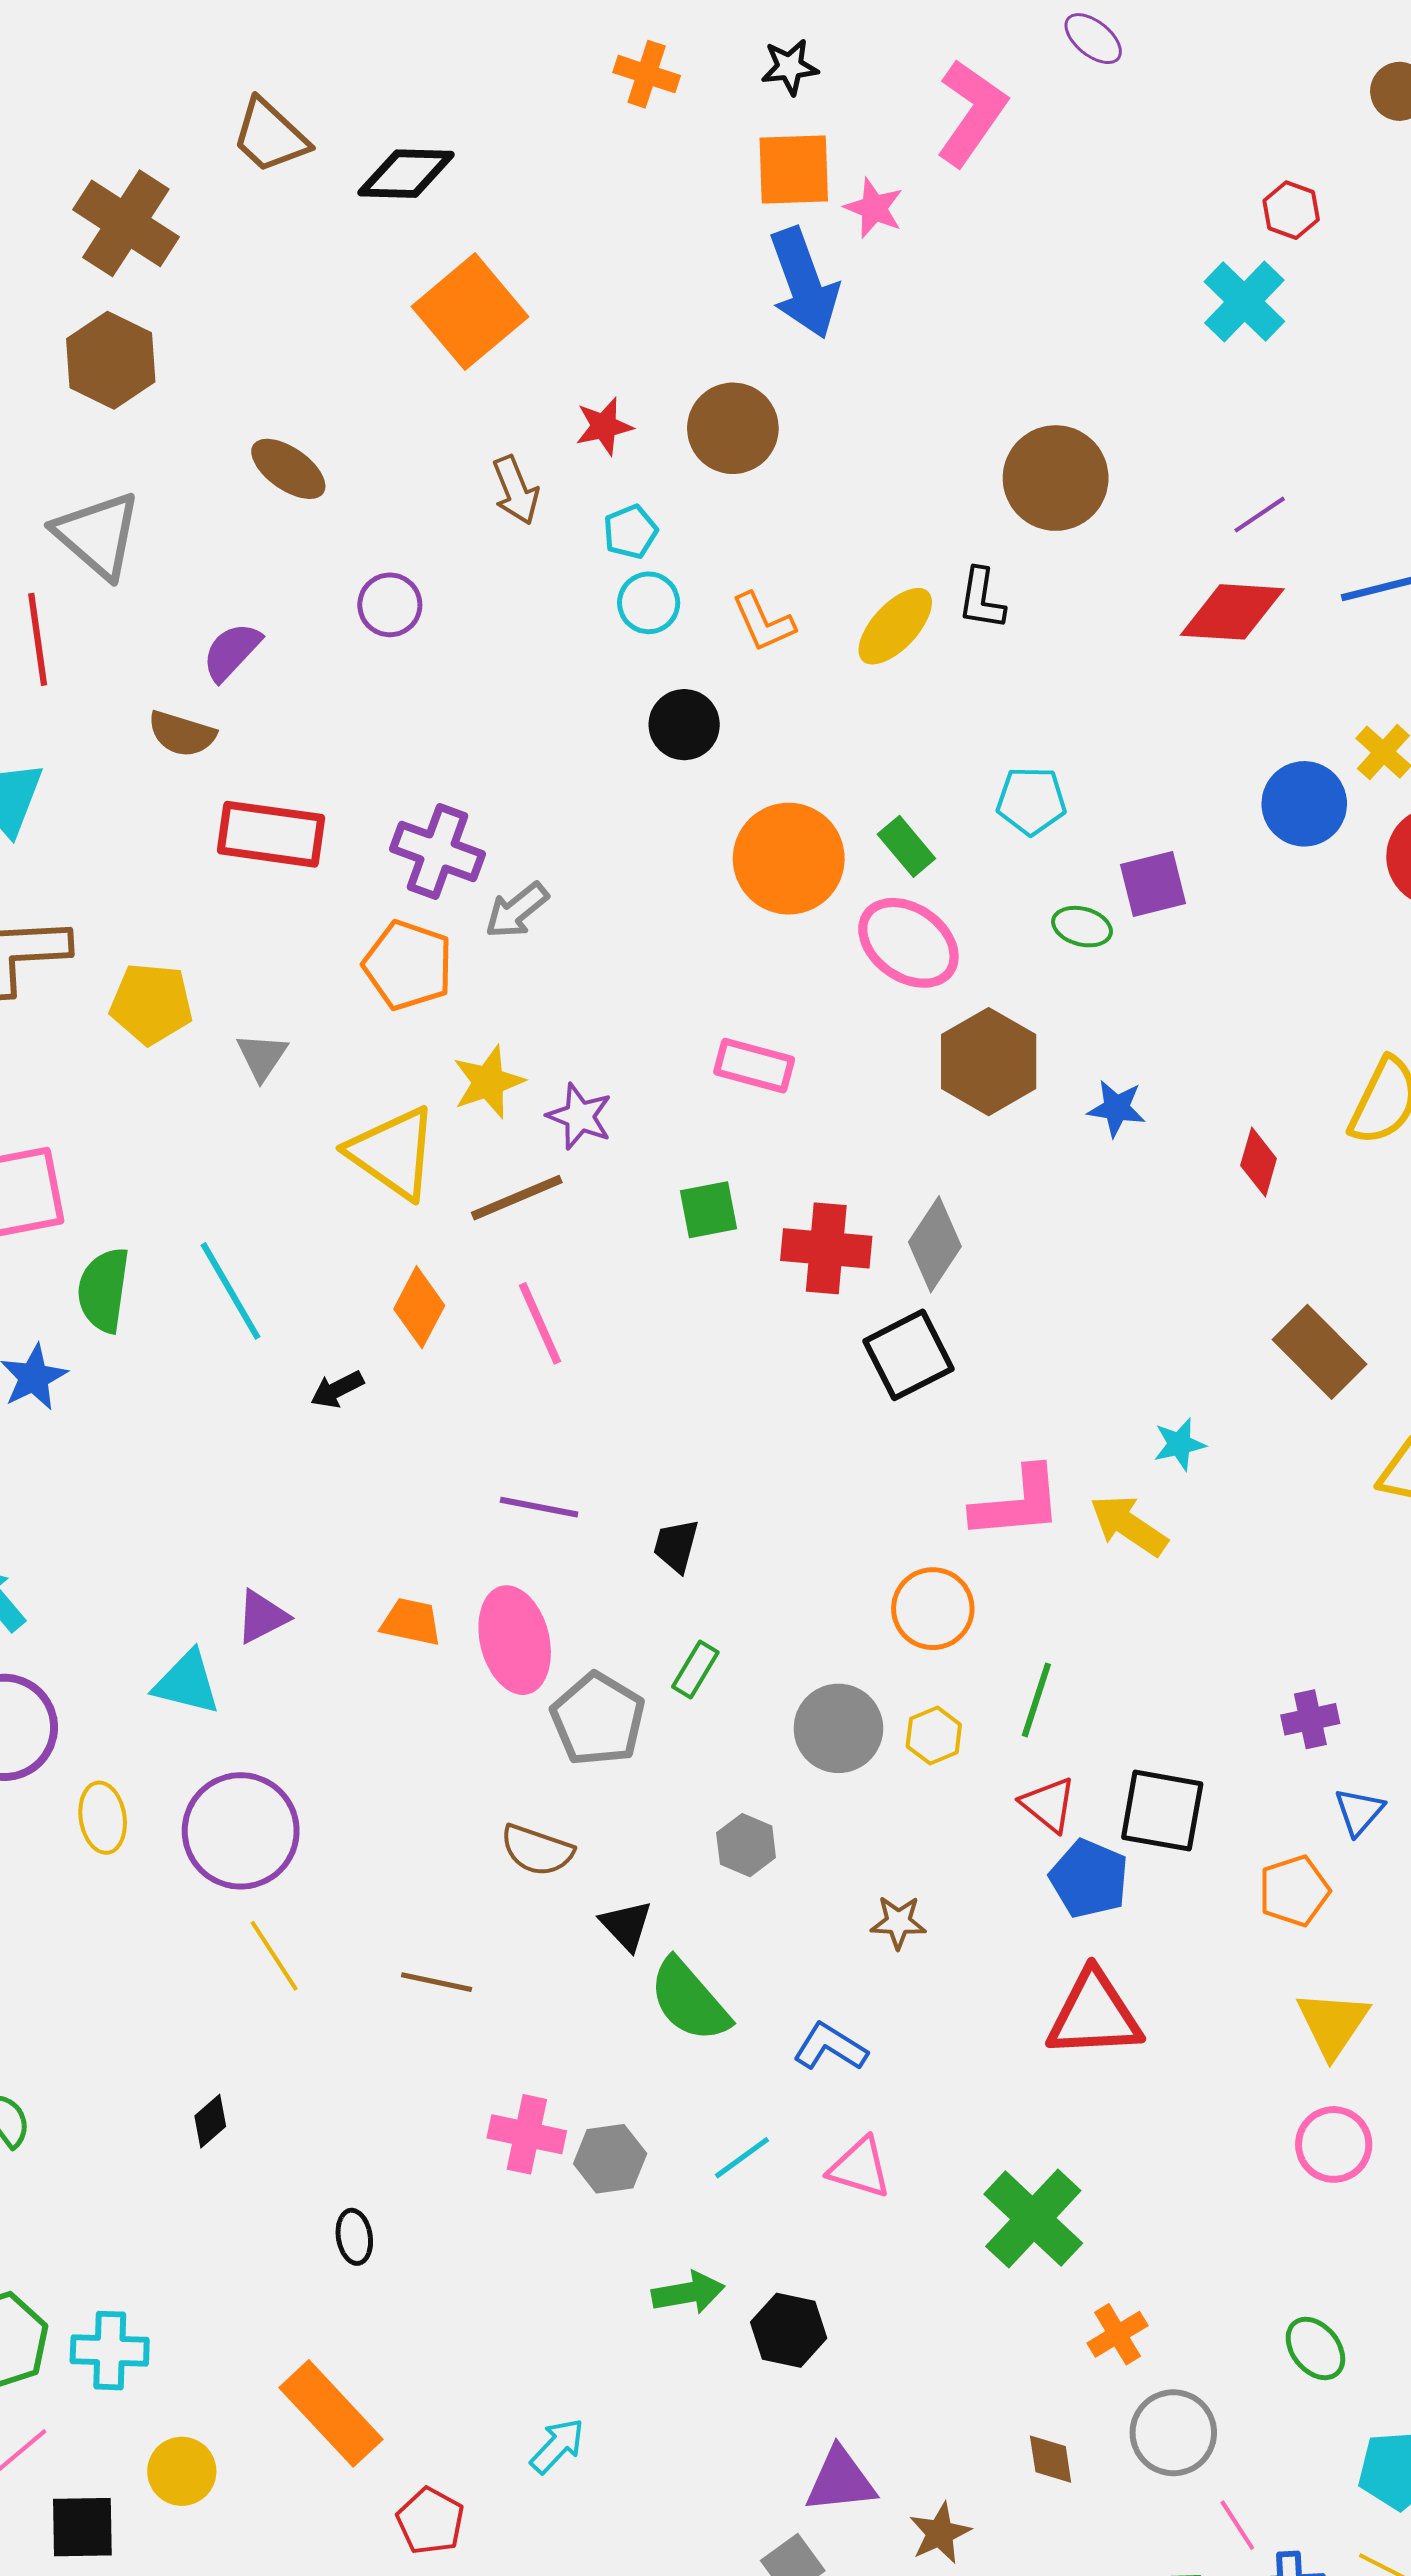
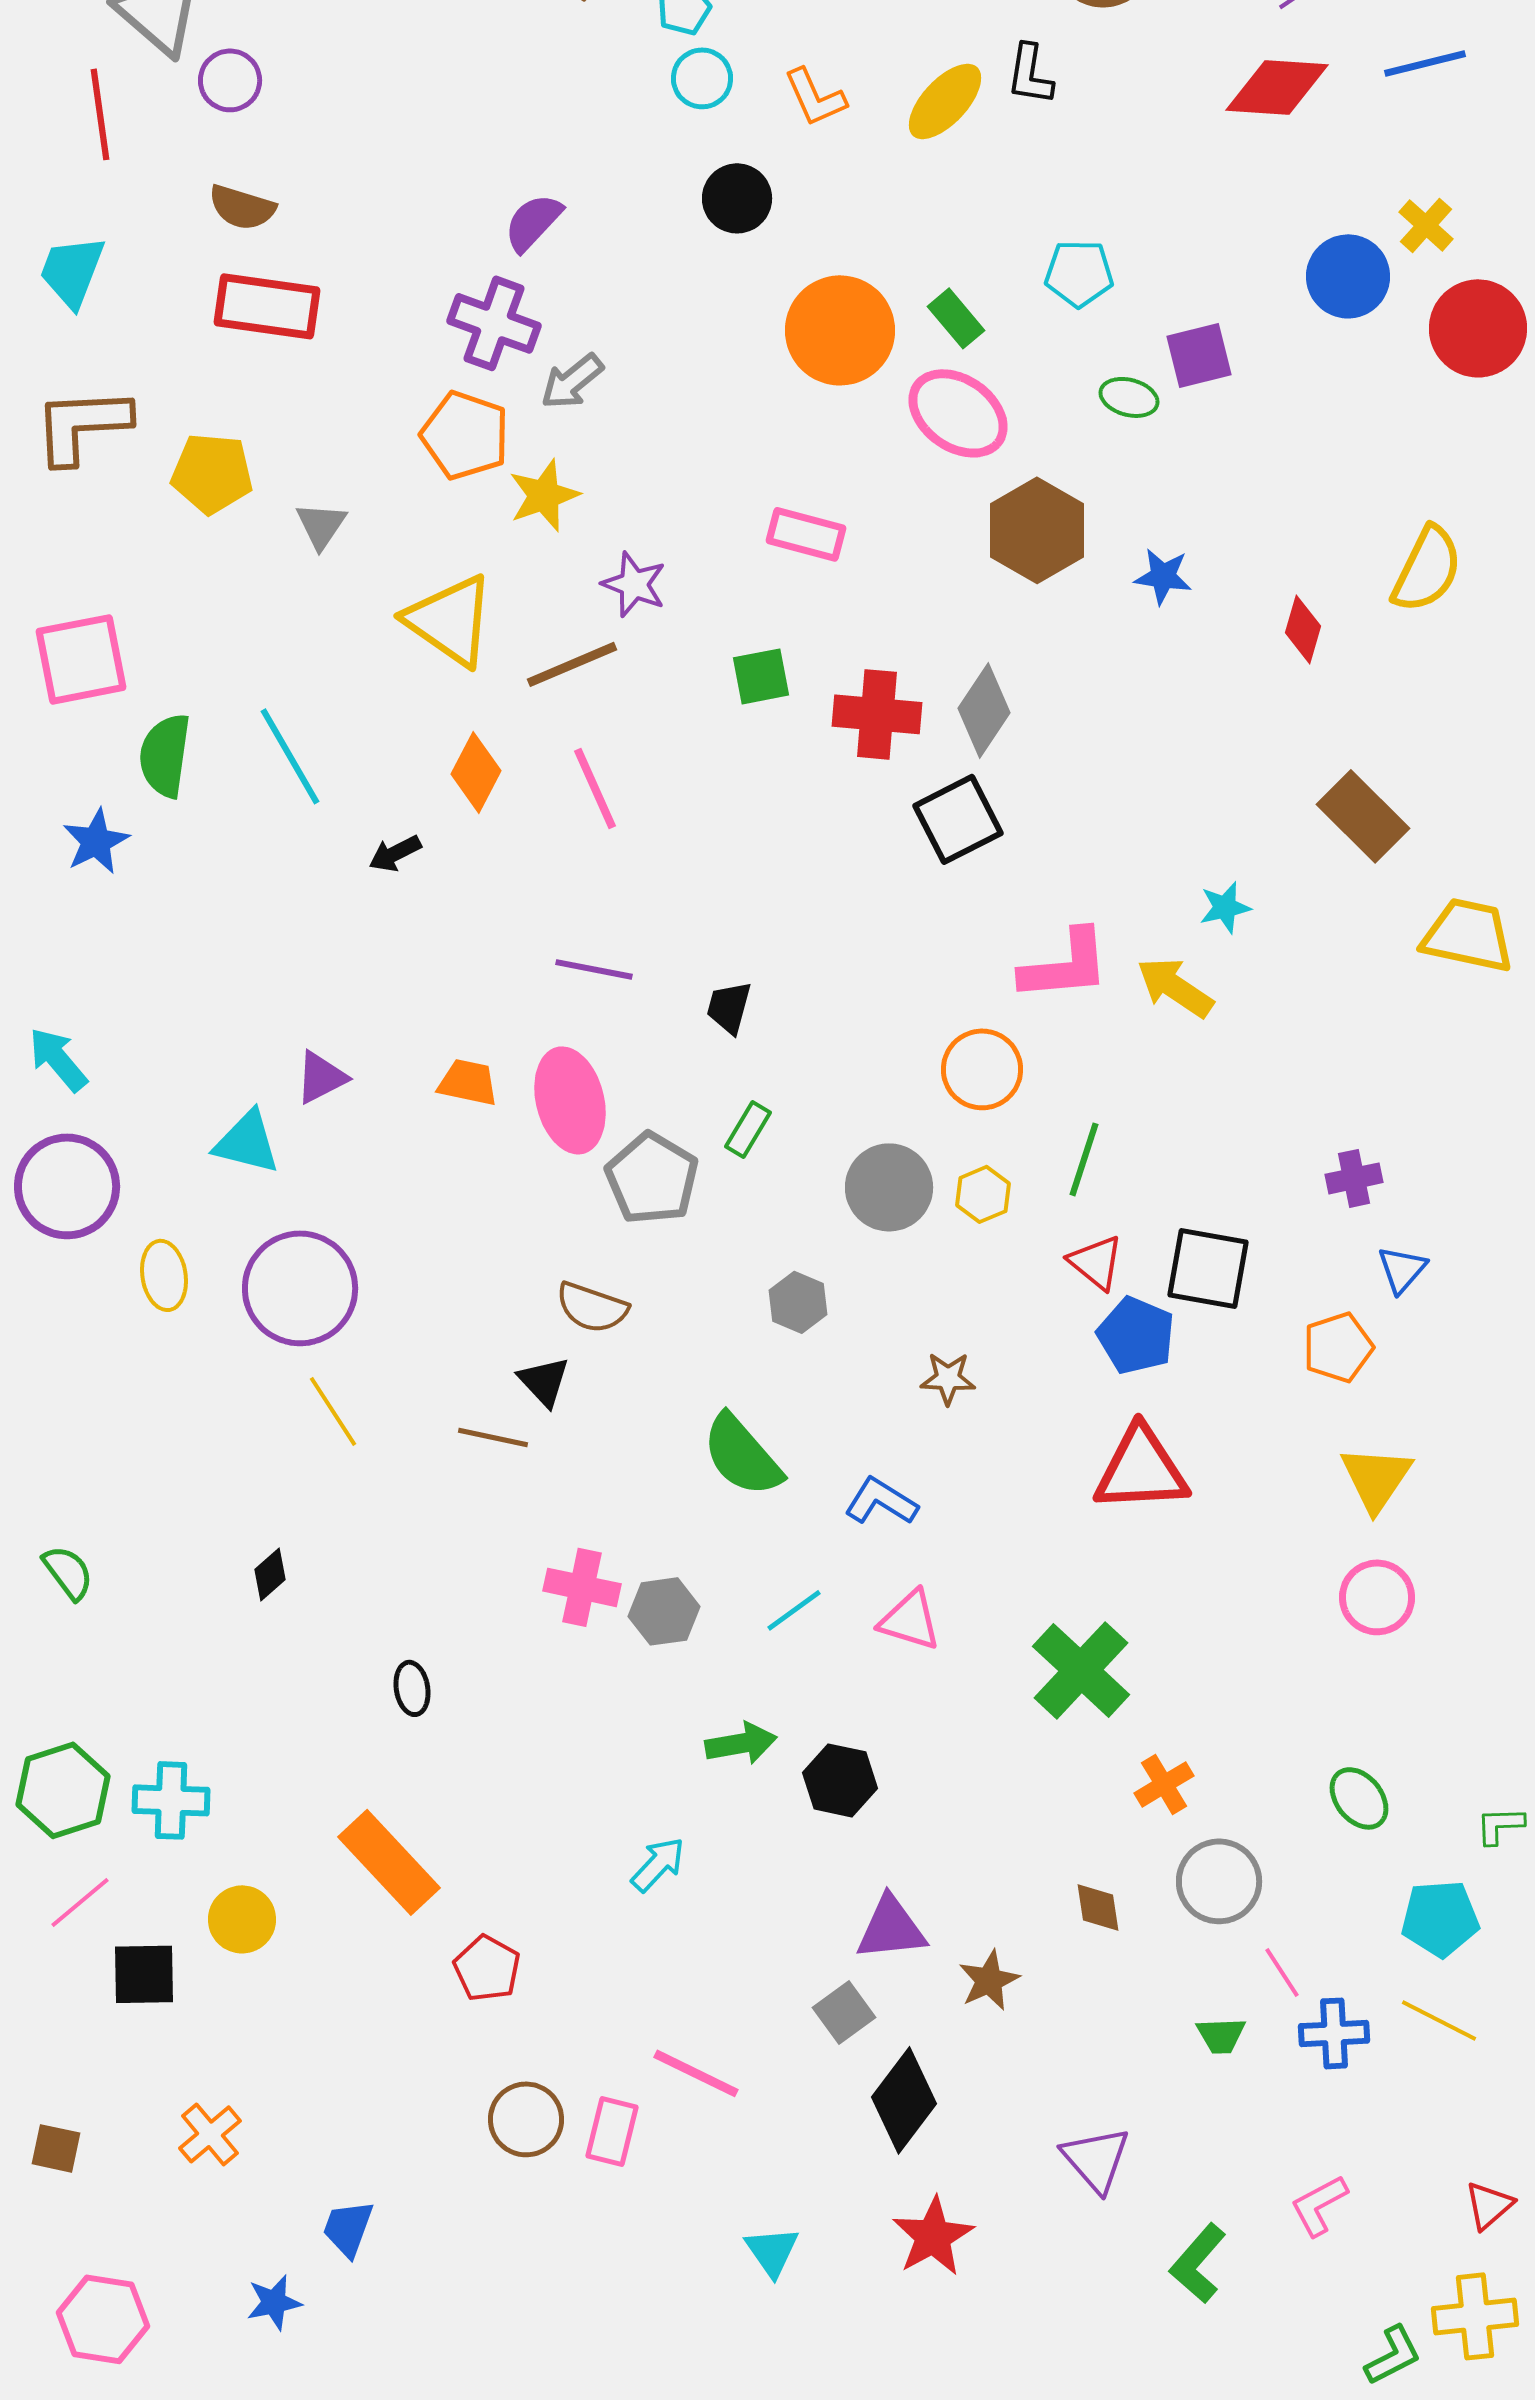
purple circle: (390, 605) -> (230, 80), moved
purple semicircle: (232, 652) -> (533, 222), moved
red rectangle: (271, 834) -> (267, 306), moved
yellow star: (488, 1082) -> (544, 495), moved
black triangle: (626, 1925) -> (544, 1381), moved
cyan arrow: (557, 2446) -> (658, 1864), moved

